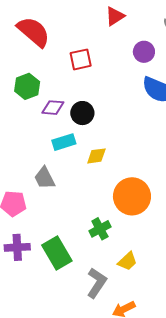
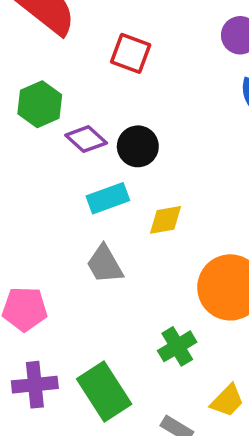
red square: (81, 59) -> (131, 53), turned 35
purple diamond: (53, 108) -> (86, 139), turned 40
gray trapezoid: (45, 178) -> (105, 264), moved

